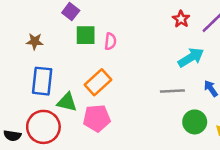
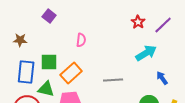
green square: (86, 35) -> (49, 62), moved
gray line: (172, 91) -> (113, 80), moved

